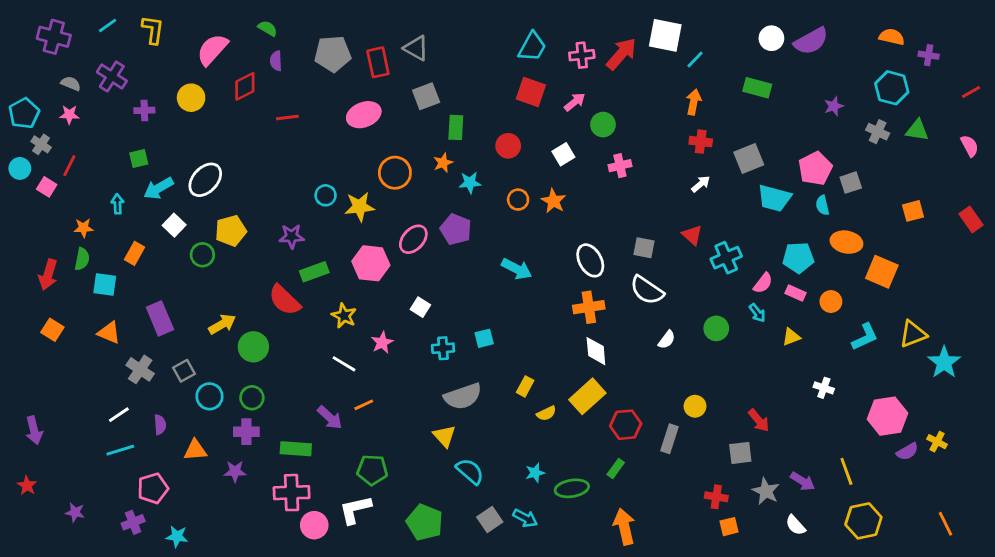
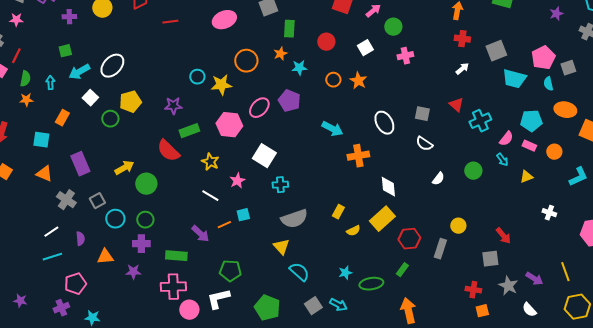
green semicircle: (82, 259) -> (25, 79), moved
white semicircle: (647, 290) -> (424, 144), size x0.7
white square: (420, 307) -> (264, 156), size x1.6
orange cross: (589, 307) -> (358, 156), moved
cyan square: (484, 338) -> (243, 215), moved

